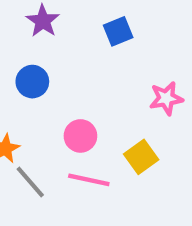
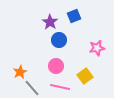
purple star: (43, 21) -> (50, 22), moved
blue circle: (32, 82) -> (59, 40), moved

